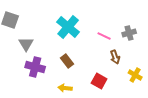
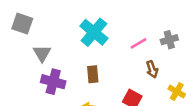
pink line: (104, 36) -> (138, 43), turned -56
brown rectangle: (67, 61) -> (93, 74), turned 32

